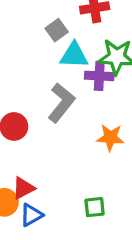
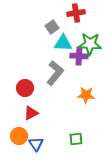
red triangle: (23, 188) -> (31, 113), moved
blue triangle: (31, 215) -> (36, 144), turned -35

